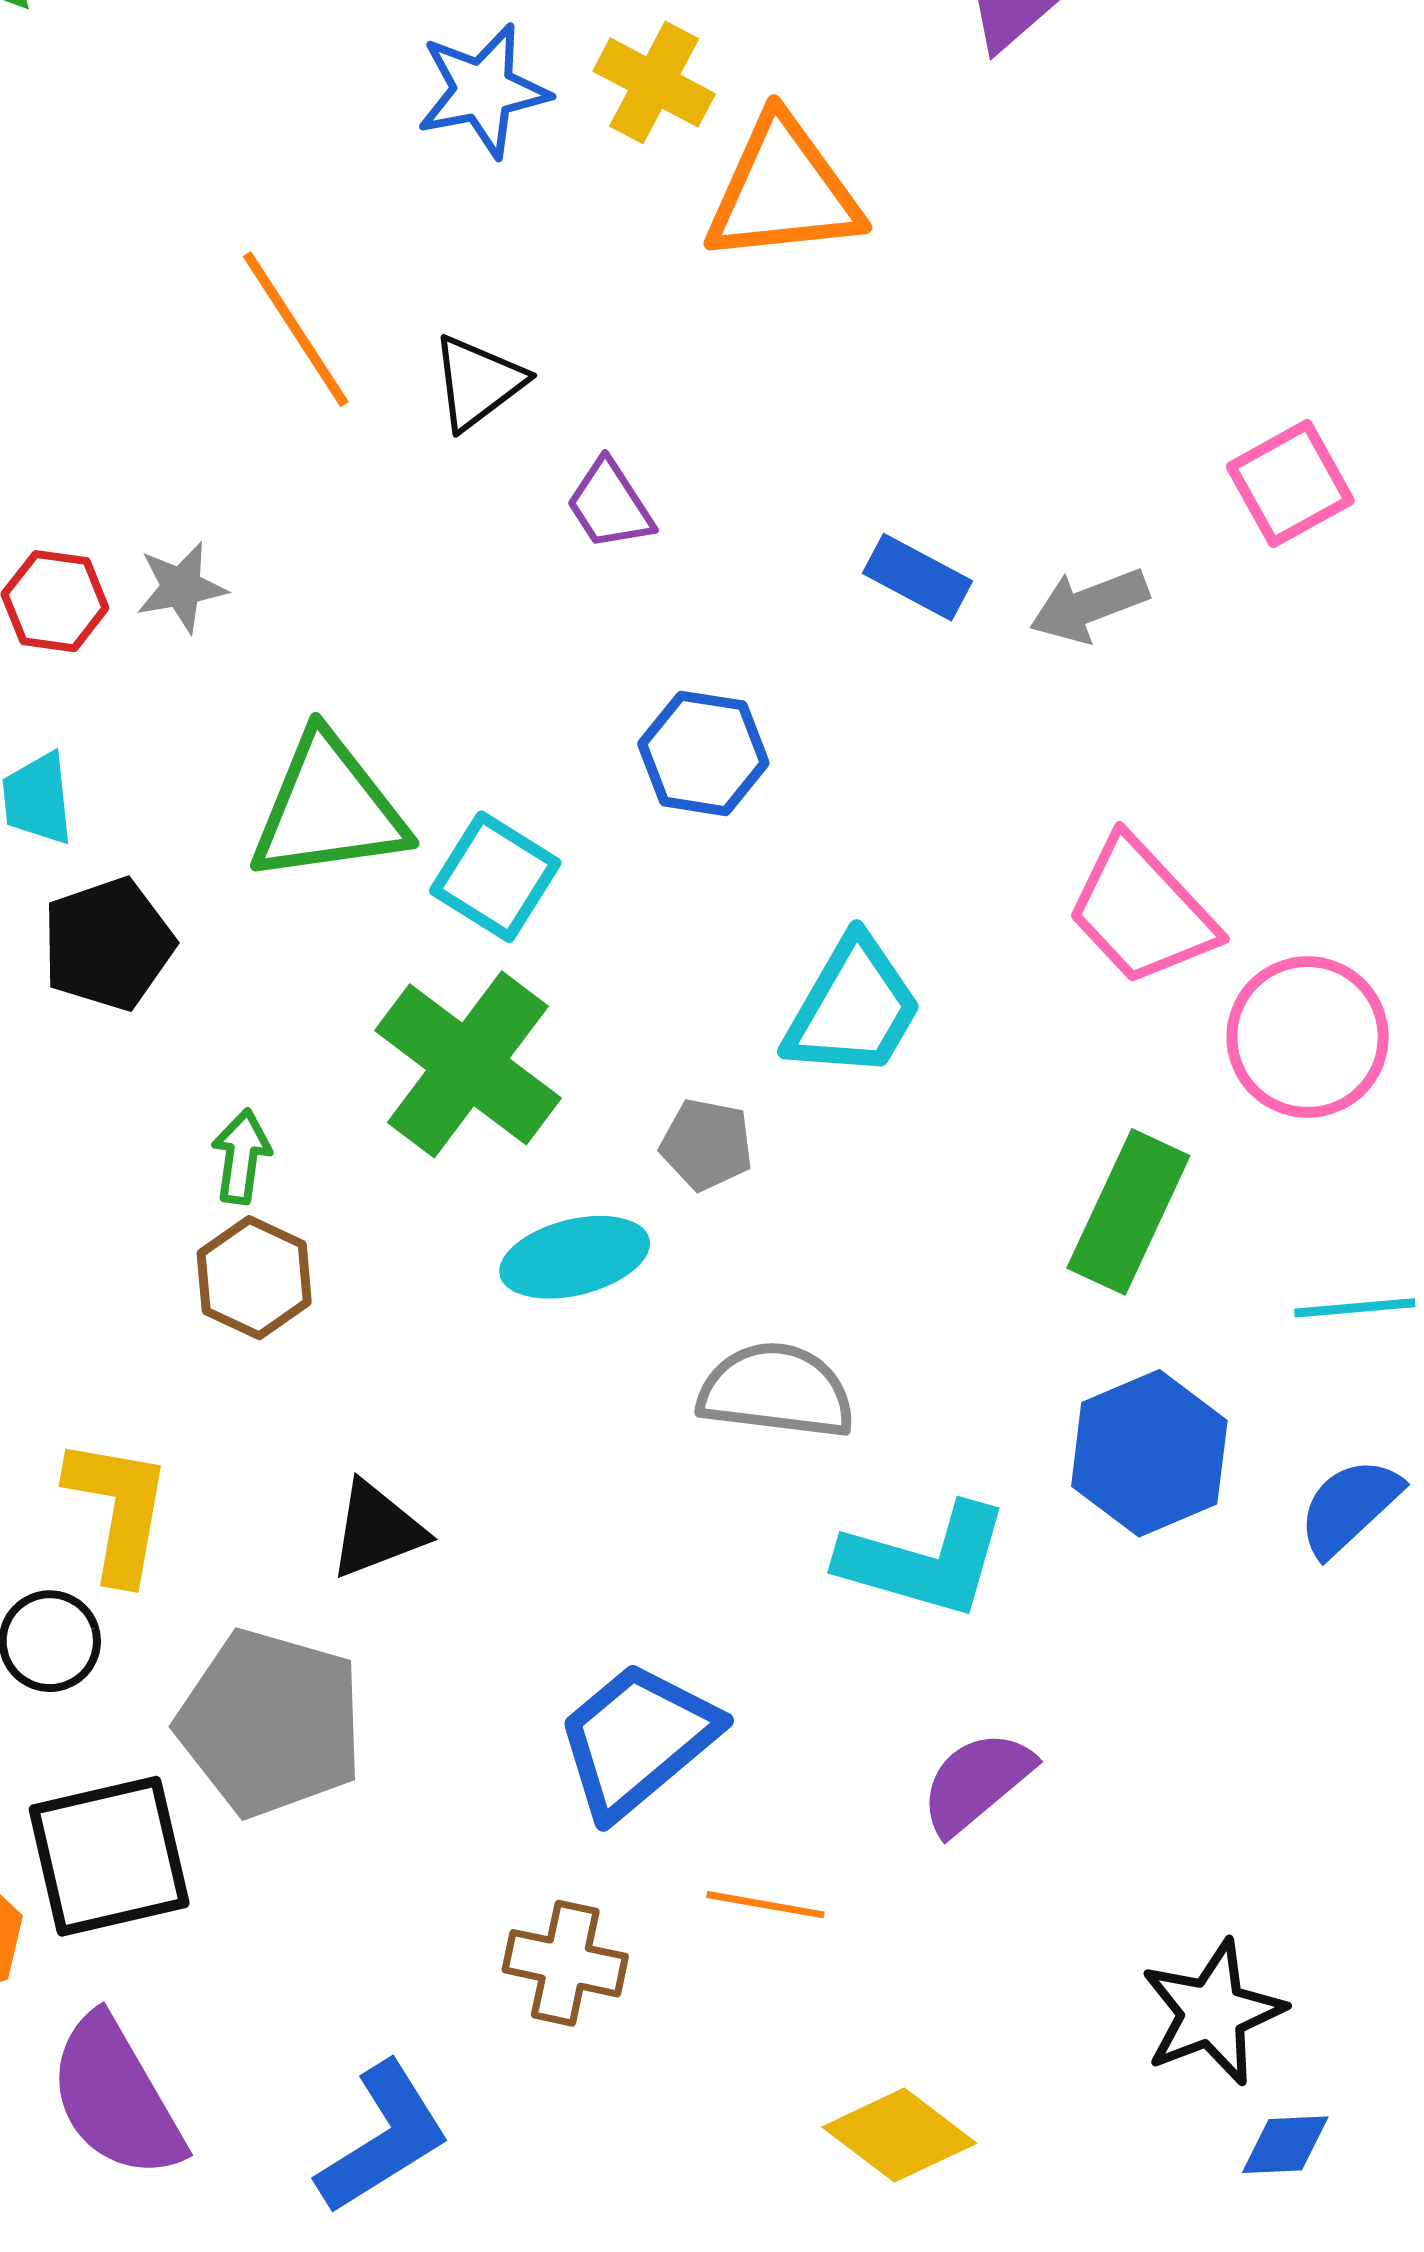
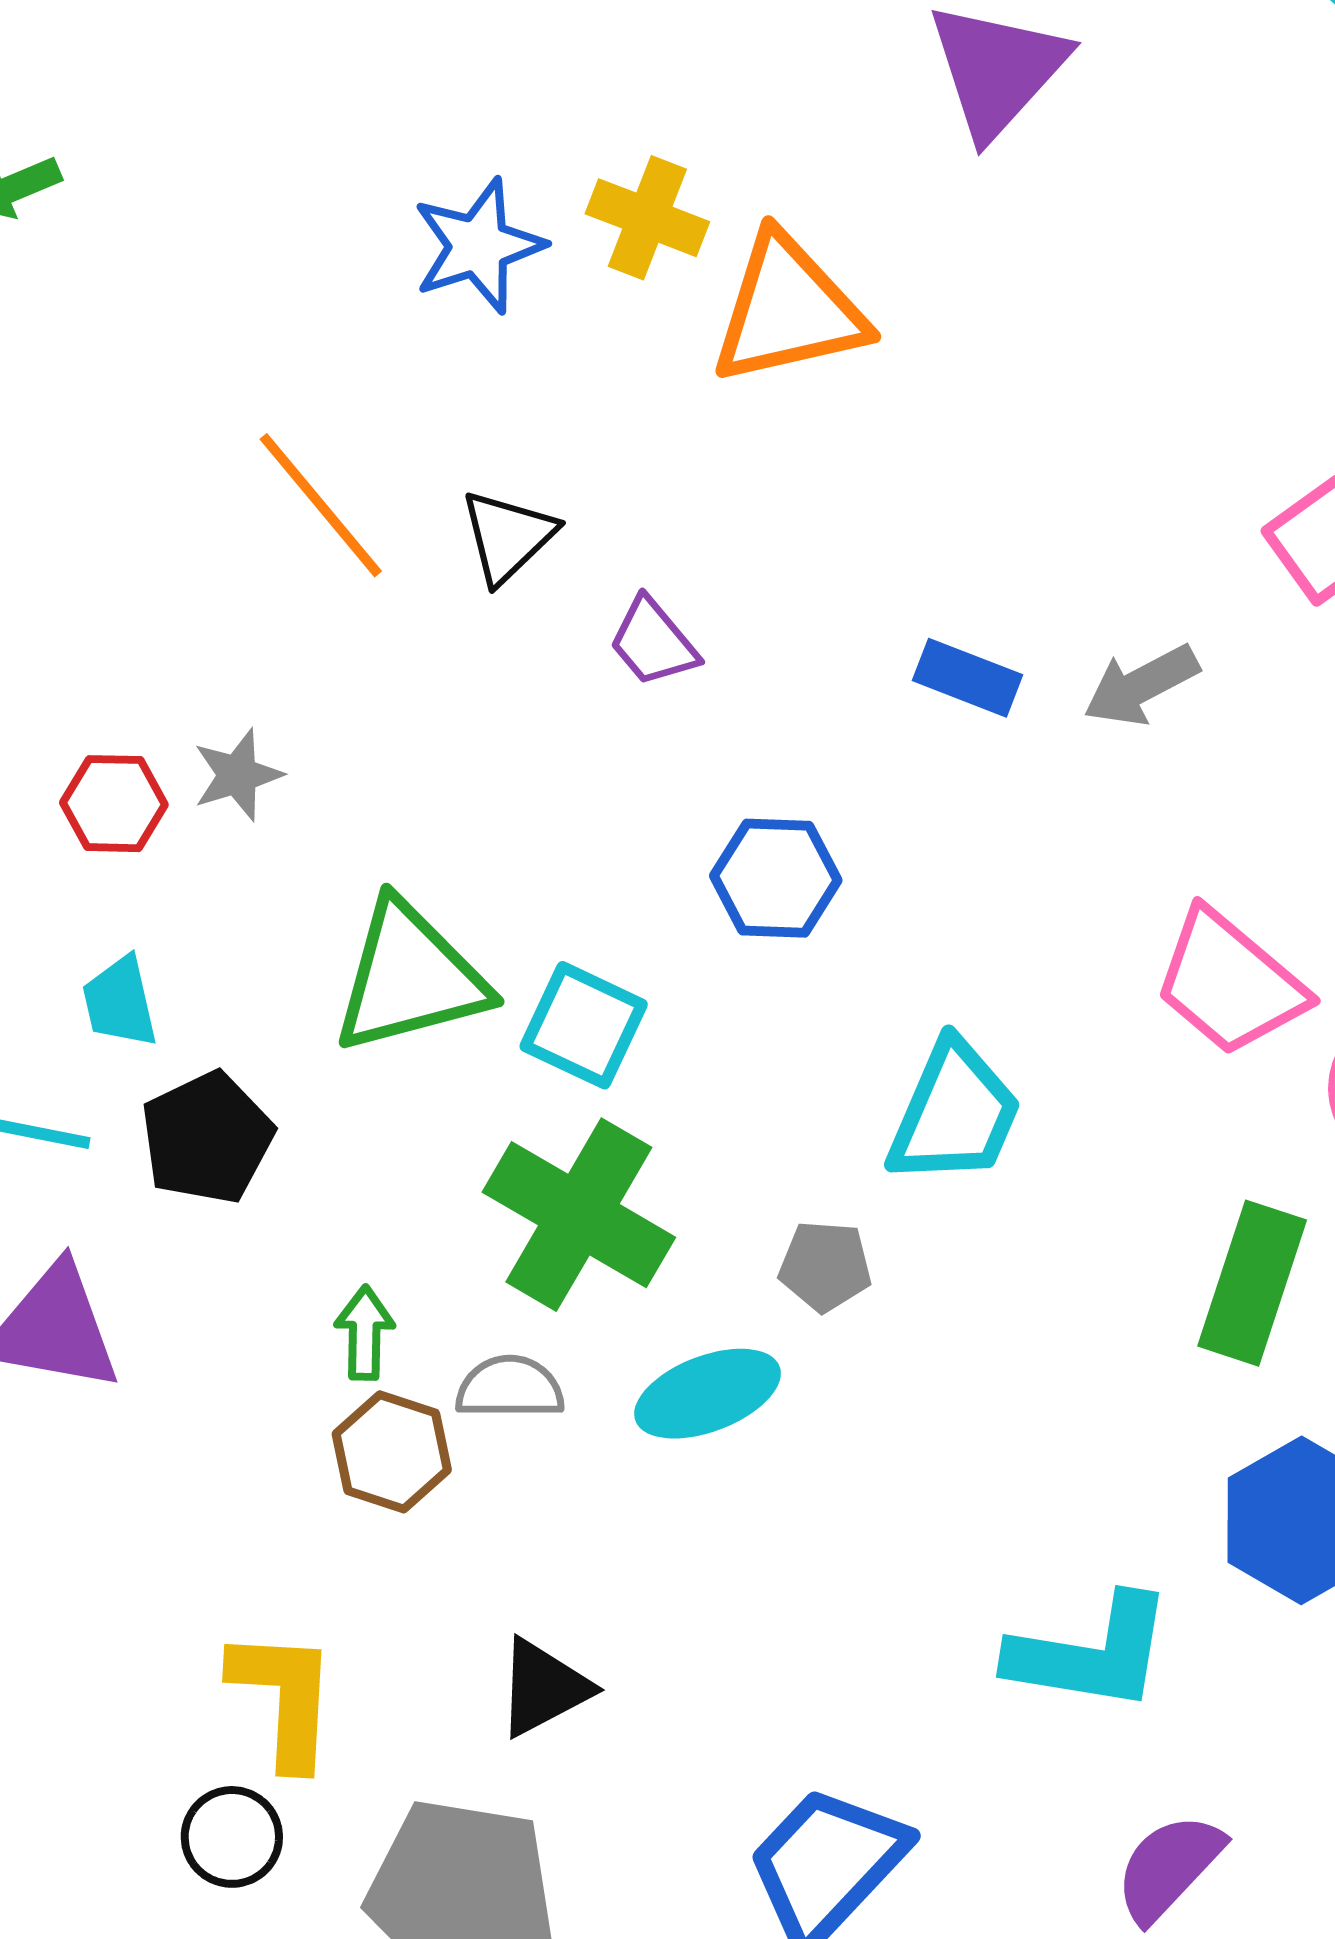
gray semicircle: (776, 1391) -> (510, 1388), moved, size x0.7

